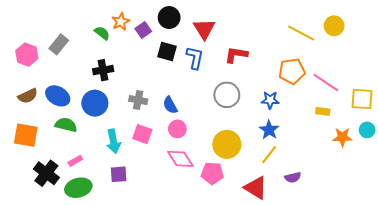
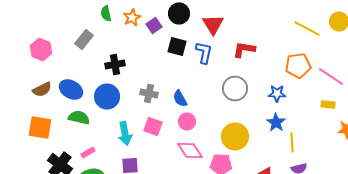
green semicircle: (102, 33) -> (106, 14), moved, turned -140
gray rectangle: (59, 44) -> (84, 40), moved
yellow line: (269, 155) -> (292, 142), moved, turned -42

